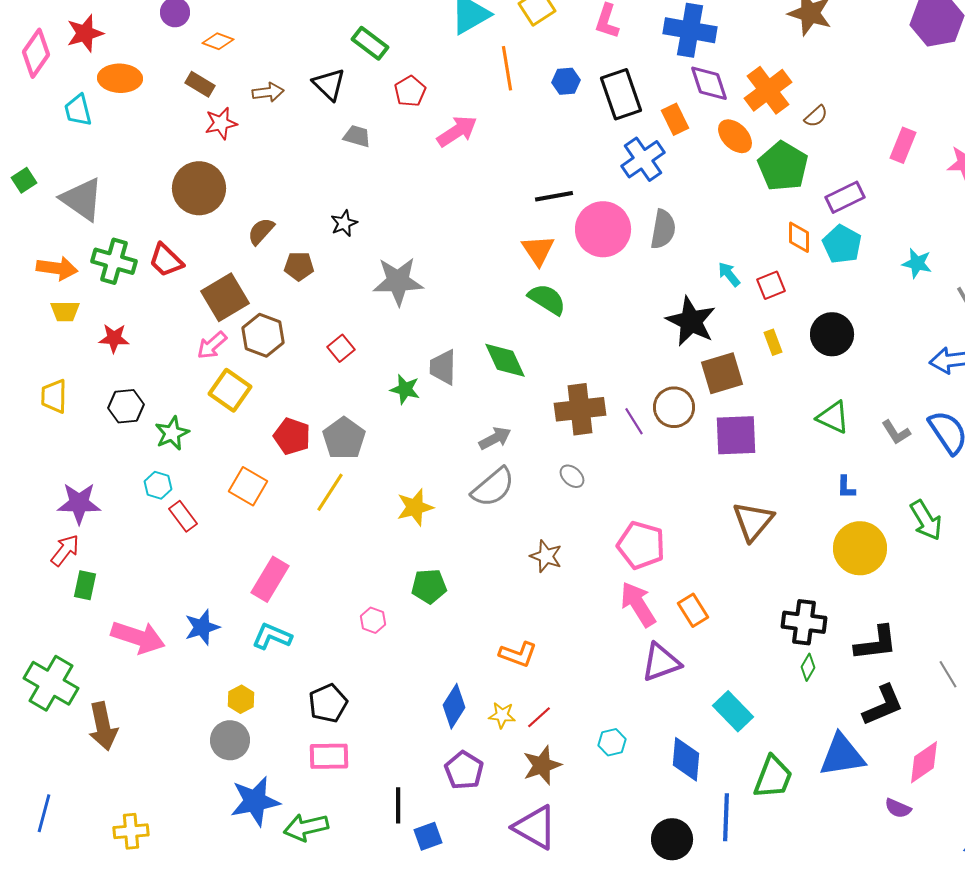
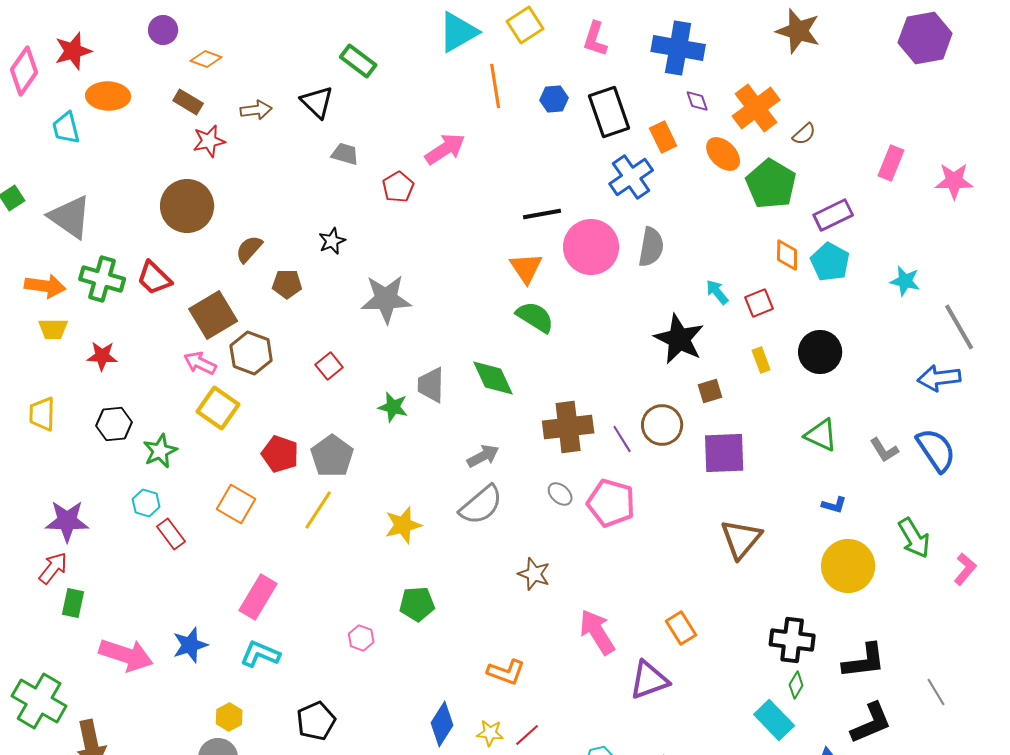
purple diamond: (709, 83) -> (697, 101), size x0.6
red pentagon: (410, 91) -> (398, 187), moved
pink arrow: (212, 345) -> (200, 363), turned 68
brown square: (722, 373) -> (710, 391), size x0.6
blue L-shape: (846, 487) -> (834, 505), turned -75
pink pentagon: (641, 545) -> (611, 503), moved
pink arrow: (638, 604) -> (597, 632), moved
cyan rectangle: (733, 711) -> (774, 720), moved

